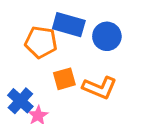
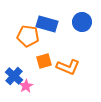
blue circle: (107, 36) -> (82, 22), moved

